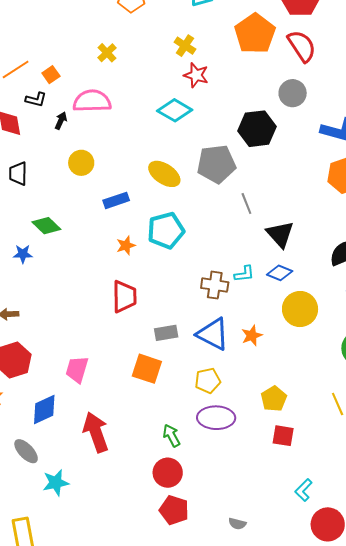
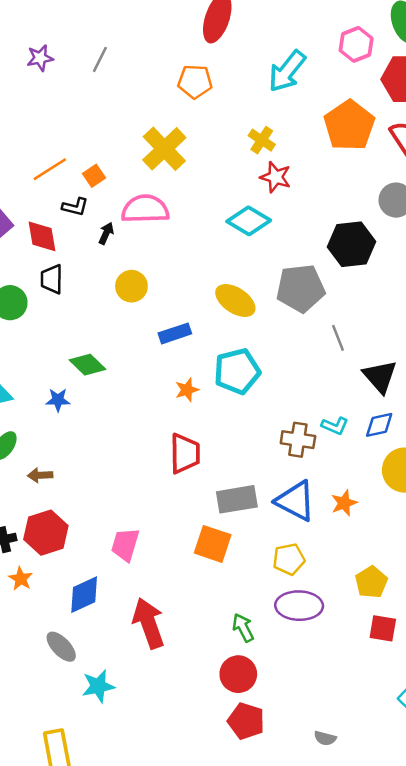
yellow cross: (107, 53) -> (164, 149), size x1.8
black trapezoid: (18, 174) -> (52, 279), moved
blue diamond: (280, 273) -> (379, 425), turned -35
cyan L-shape: (244, 274) -> (335, 426), turned 30
gray rectangle: (166, 333) -> (237, 499), size x1.4

